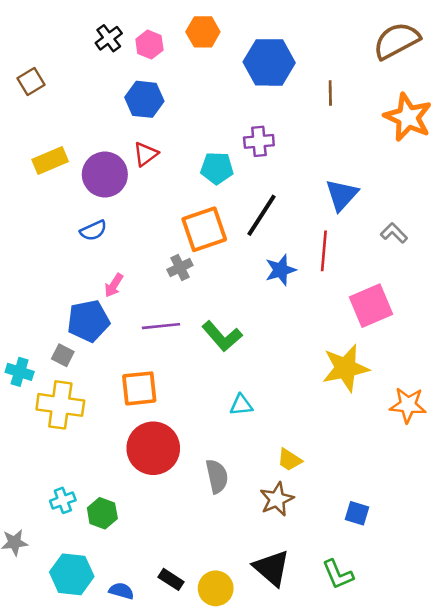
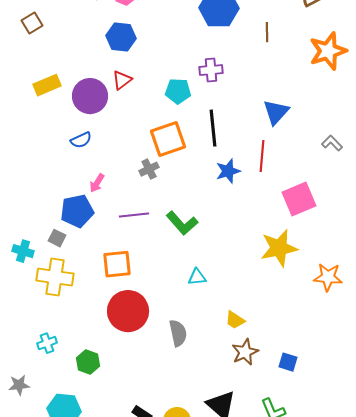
orange star: (408, 117) -> (328, 51), turned 30
black line: (261, 215) -> (213, 128), turned -39
gray L-shape: (394, 233) -> (332, 143), moved
brown star: (277, 499) -> (245, 352), moved
cyan cross: (63, 500) -> (47, 343), moved

